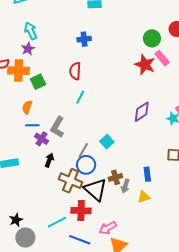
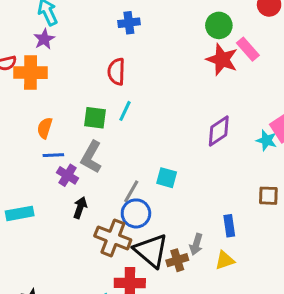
green circle: (152, 38) -> (219, 25), moved
green square: (38, 82) -> (95, 118), moved, turned 35
cyan square: (107, 142) -> (167, 178), turned -32
brown cross: (115, 177) -> (177, 260), moved

